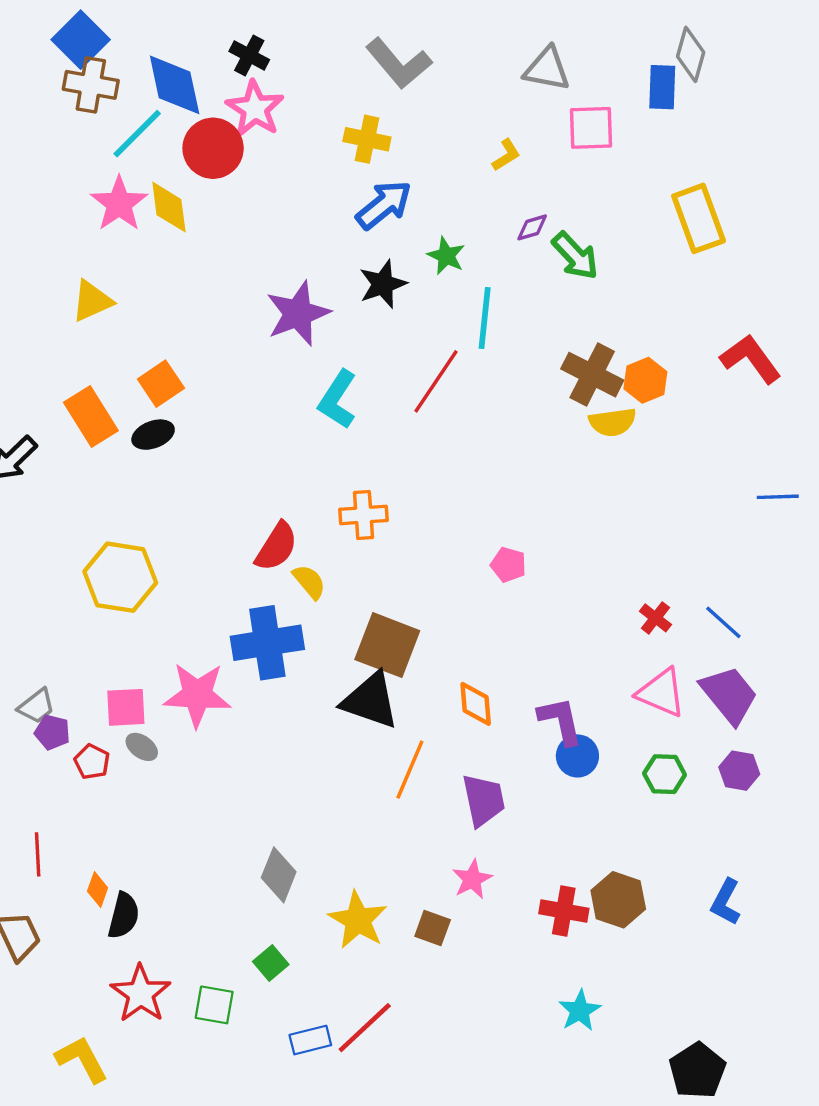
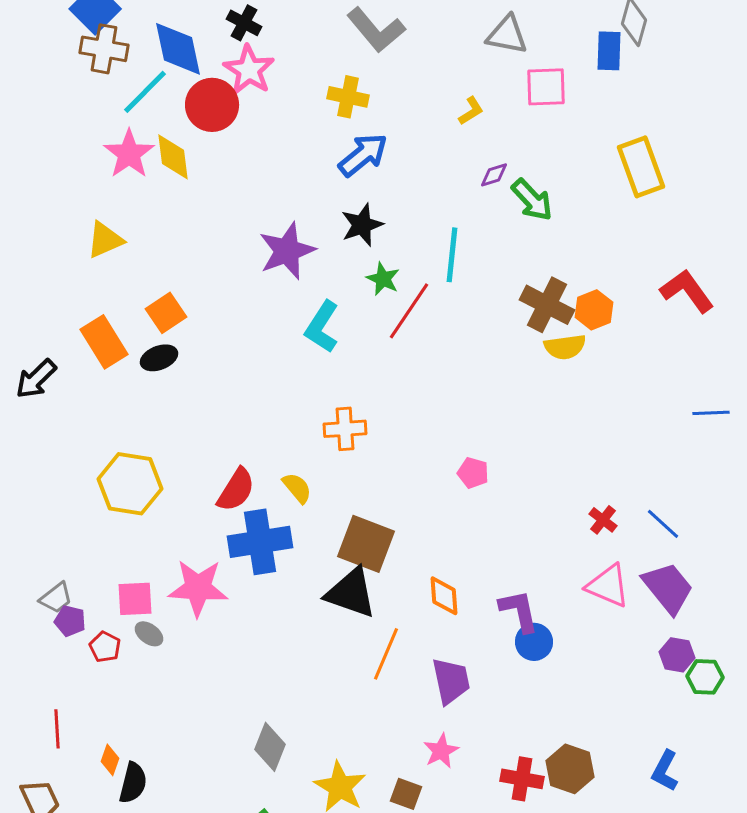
green star: (446, 256) -> (383, 279), moved
red semicircle: (276, 547) -> (236, 490), moved
green hexagon: (665, 774) -> (705, 677), moved

